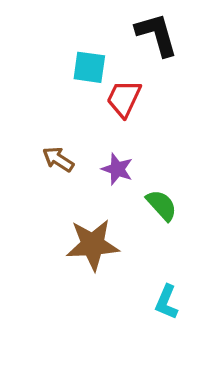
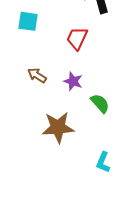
cyan square: (89, 67) -> (28, 21), moved

